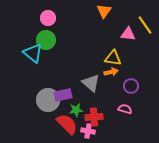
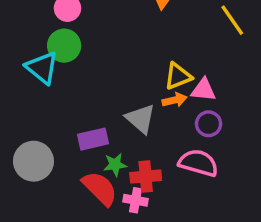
pink triangle: (128, 34) -> (203, 90), moved
yellow triangle: (113, 58) -> (178, 76), turned -30
gray circle: (48, 100) -> (33, 161), moved
pink semicircle: (125, 109) -> (198, 163), size x1.6

